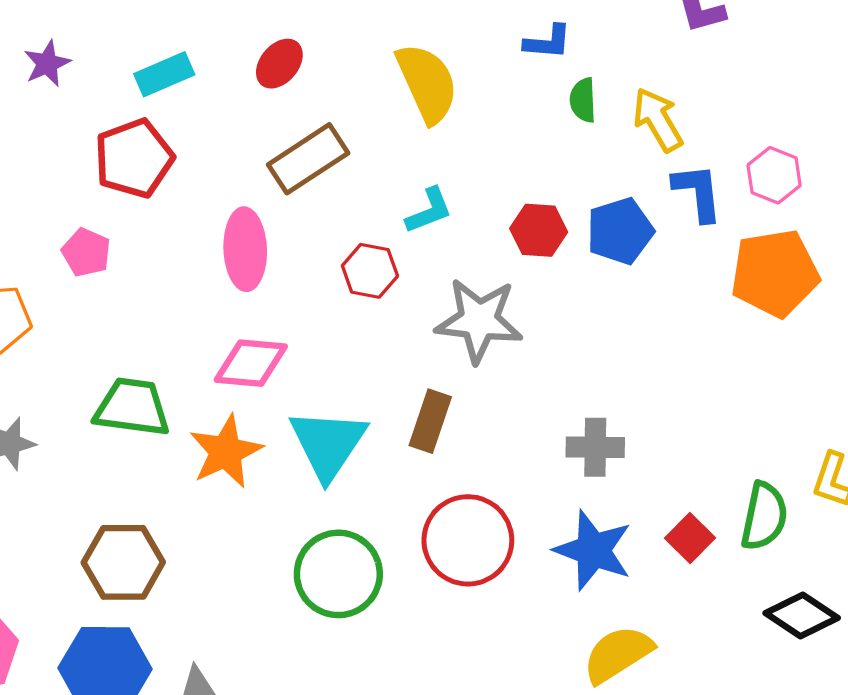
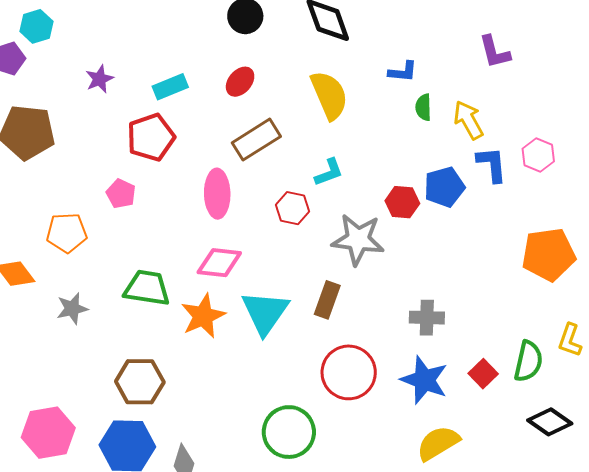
red hexagon: (539, 230) -> (402, 202), moved
orange pentagon: (775, 273) -> (549, 255), moved
green circle: (338, 574) -> (289, 432), moved

